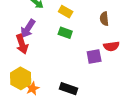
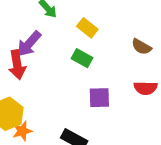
brown semicircle: (104, 19) -> (141, 47), turned -64
purple square: (94, 57) -> (99, 98), moved

